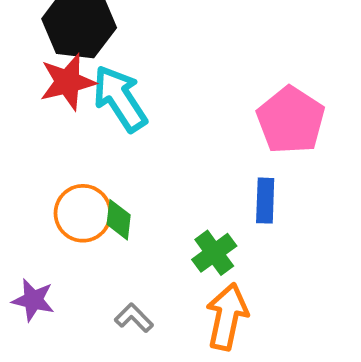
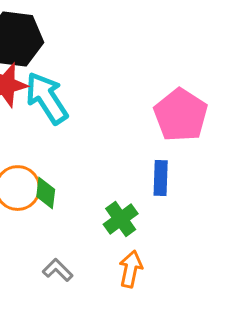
orange arrow: (227, 317) -> (131, 269), size x0.7

